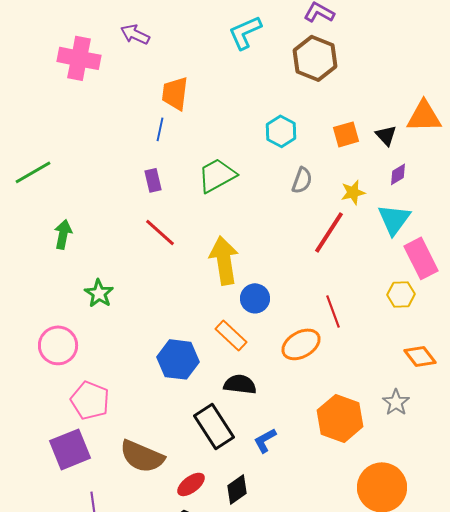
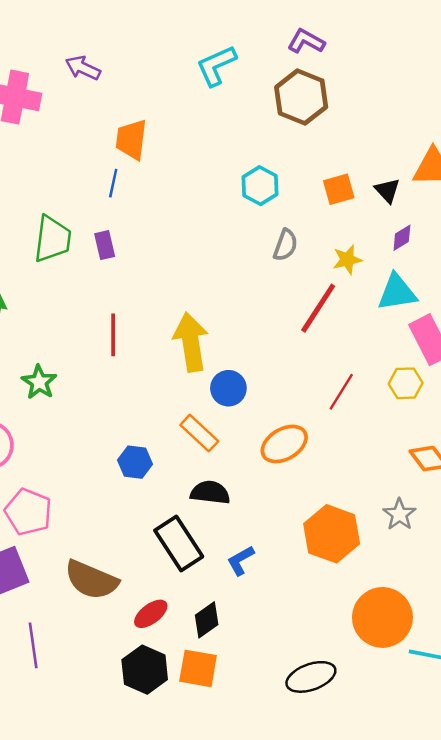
green trapezoid: (217, 175) -> (53, 239), moved, turned 126
cyan triangle: (394, 219) -> (397, 292), turned 45
red line: (160, 232) -> (113, 335), moved, turned 48
red line: (333, 311) -> (341, 392), moved, turned 52
blue hexagon: (178, 359) -> (135, 462), size x0.7

